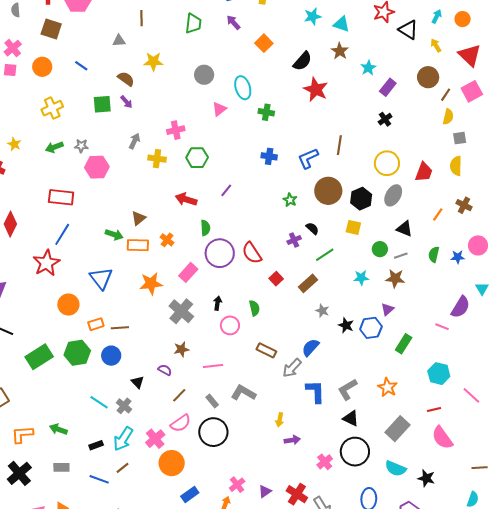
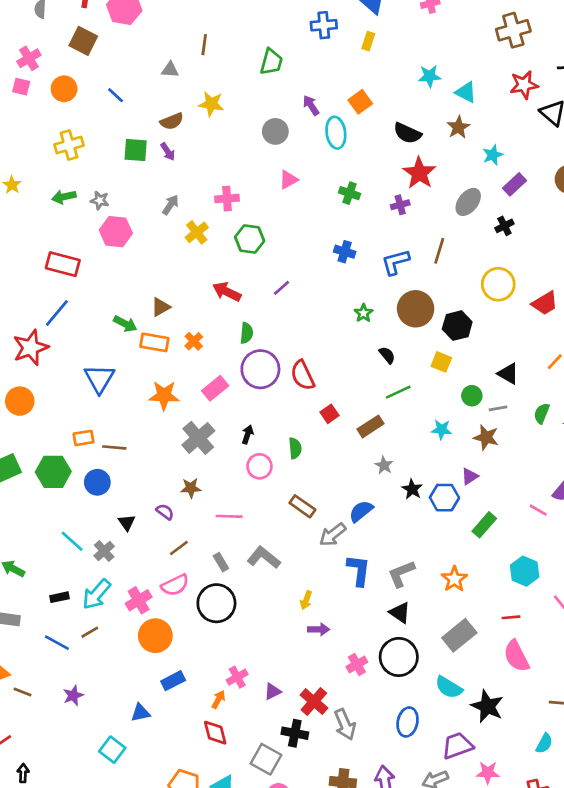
purple arrow: (233, 22) -> (311, 105), moved
black semicircle: (302, 61) -> (407, 133), turned 65
brown semicircle: (126, 79) -> (172, 121), turned 114
cyan ellipse: (243, 88) -> (336, 133), moved
yellow cross: (157, 159) -> (197, 232), turned 36
red trapezoid: (424, 172) -> (545, 303), turned 30
gray ellipse: (393, 195) -> (468, 202), moved
purple cross: (294, 240) -> (400, 205), moved
orange circle: (68, 305) -> (20, 401), moved
black star: (426, 478) -> (487, 706), size x1.4

